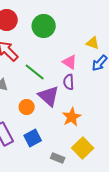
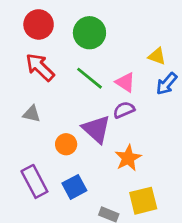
green line: (35, 72) -> (89, 78), moved
purple semicircle: (69, 82) -> (124, 110), turned 70
yellow square: (83, 148) -> (143, 201), turned 30

